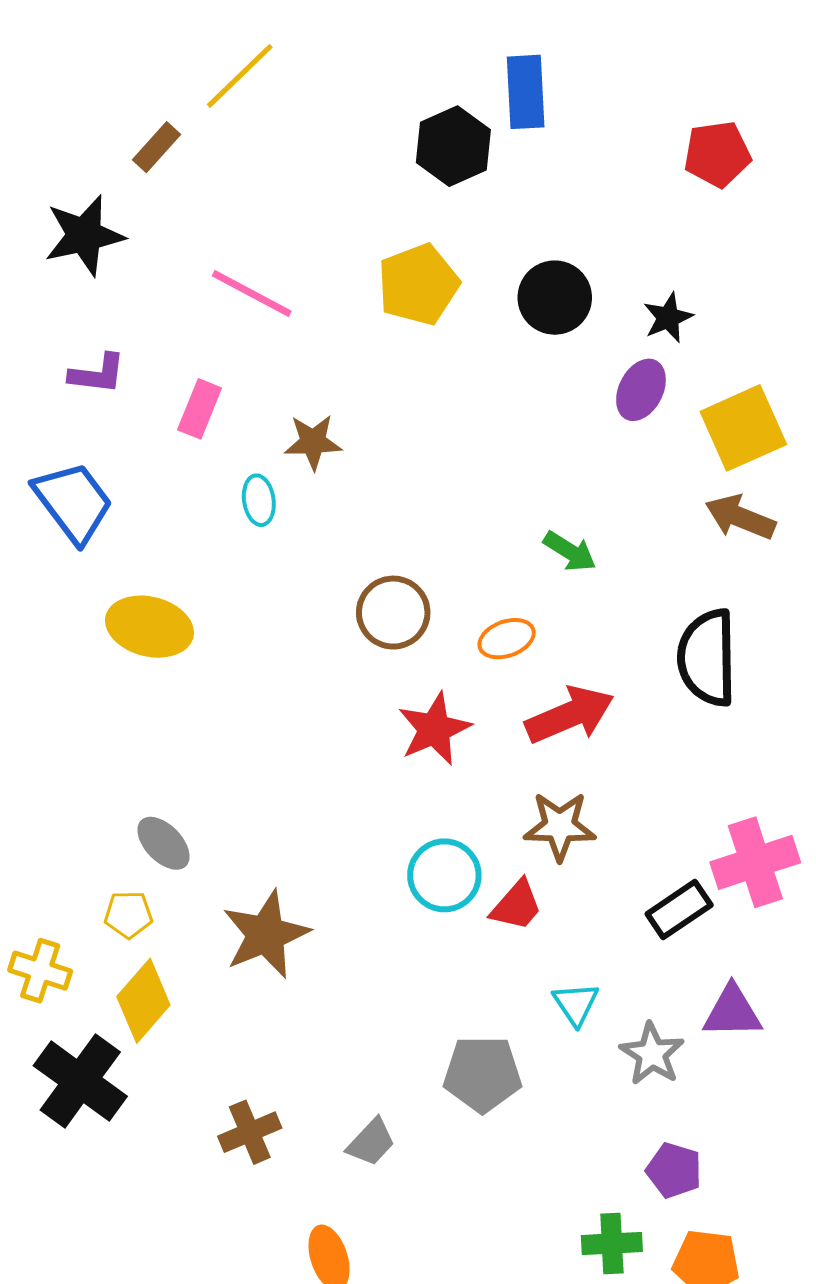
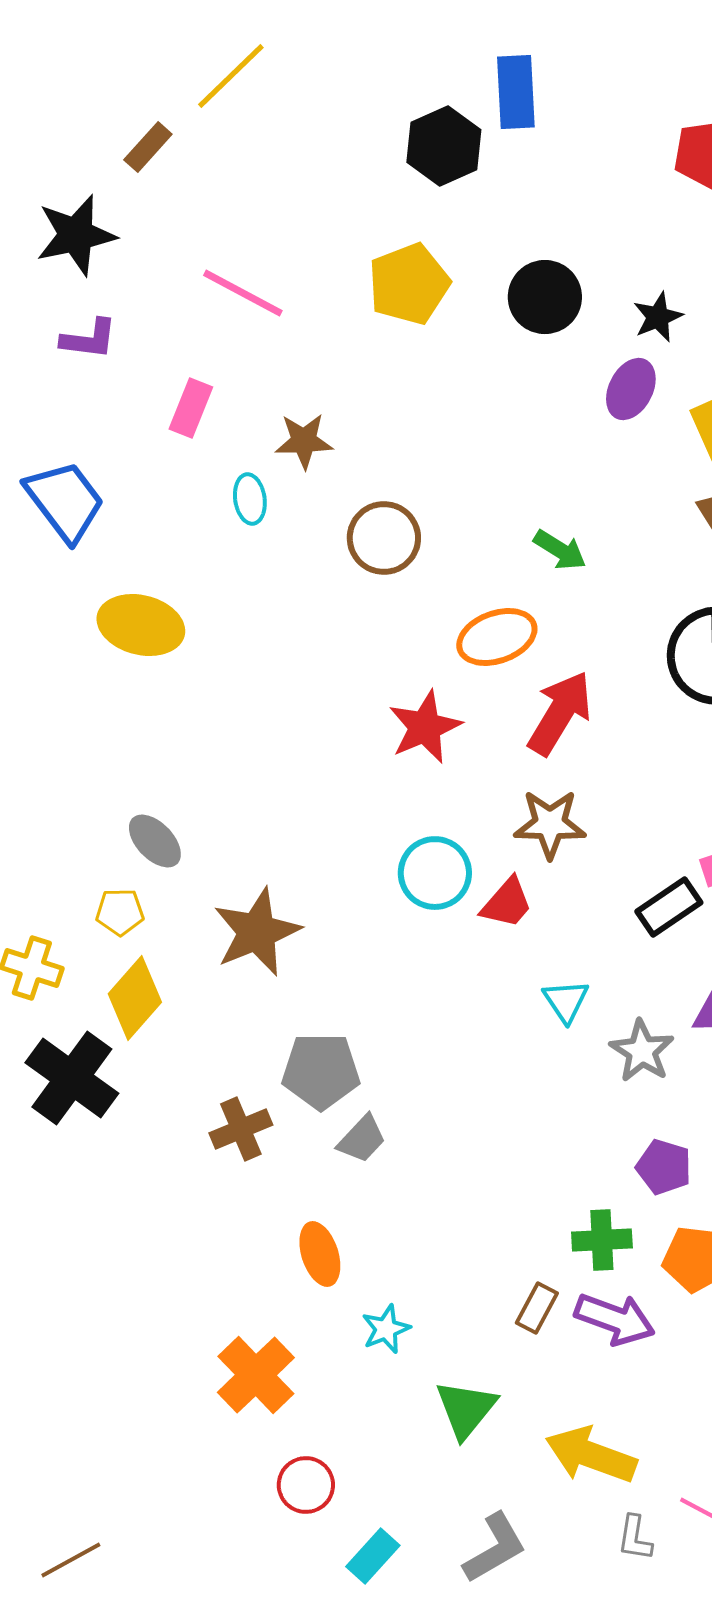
purple L-shape: (97, 374) -> (89, 339), moved
brown circle: (393, 613) -> (384, 538), moved
orange ellipse: (507, 639) -> (497, 637), size x1.4
red arrow: (570, 715) -> (560, 713), turned -36
gray pentagon: (482, 1074) -> (321, 1071), moved

